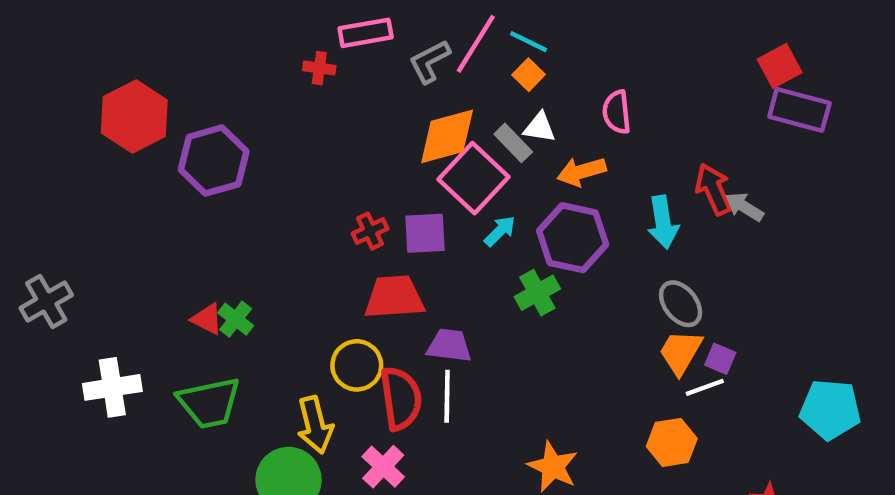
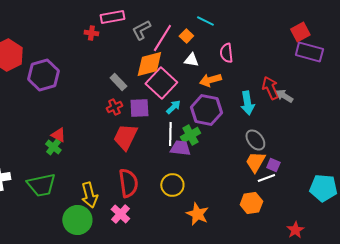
cyan line: (529, 42) -> (205, 21), moved
pink line: (476, 44) -> (162, 38), moved
gray rectangle: (513, 143) -> (118, 82), moved
red trapezoid: (394, 297) -> (125, 137), turned -60
red triangle: (207, 319) -> (58, 135), moved
purple trapezoid: (449, 346) -> (180, 148), moved
yellow circle: (357, 365) -> (172, 185), moved
white line: (447, 396) -> (170, 134), moved

